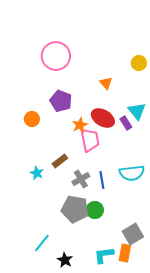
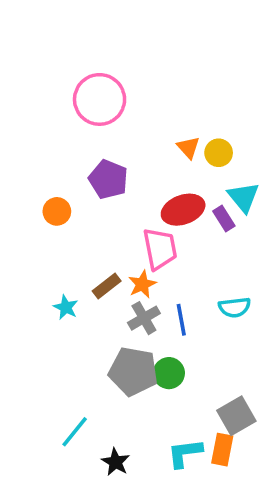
yellow circle: (139, 63) -> (219, 153), moved
red ellipse: (103, 118) -> (183, 210), turned -50
orange star: (80, 125) -> (142, 284), moved
cyan semicircle: (132, 173) -> (235, 307), size x0.7

